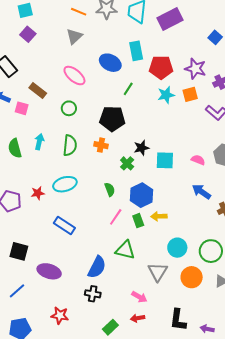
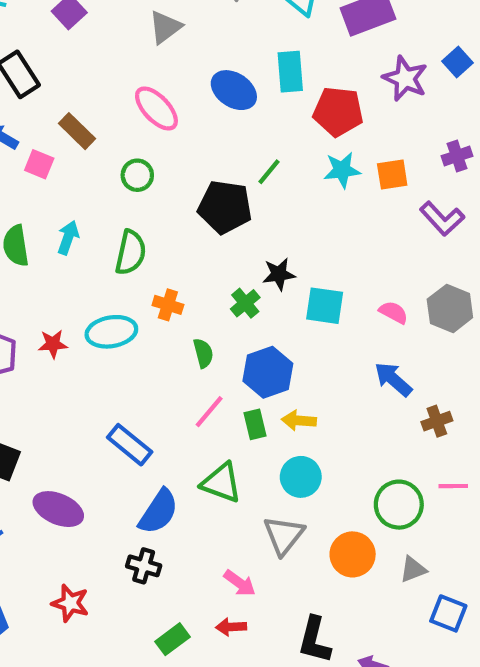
purple star: (195, 69) -> (405, 78), moved
green line: (128, 89) -> (269, 172), moved
orange cross: (101, 145) -> (168, 305), moved
blue rectangle: (64, 225) -> (130, 445), moved
cyan circle: (177, 248) -> (301, 477), moved

